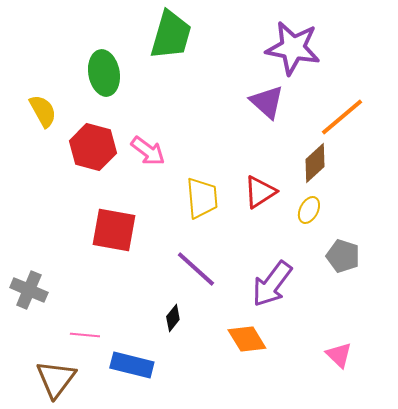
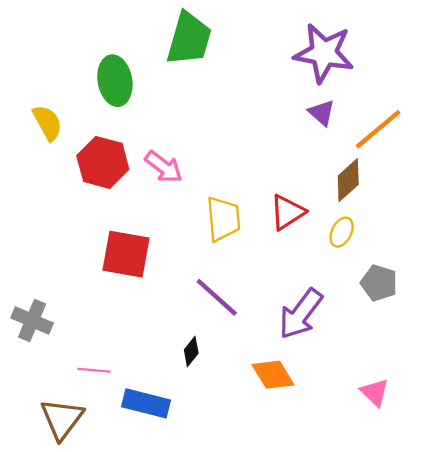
purple triangle: (267, 102) -> (322, 113), moved, size x0.7

